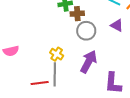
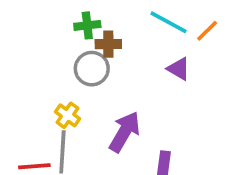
gray circle: (86, 31) -> (92, 69), moved

